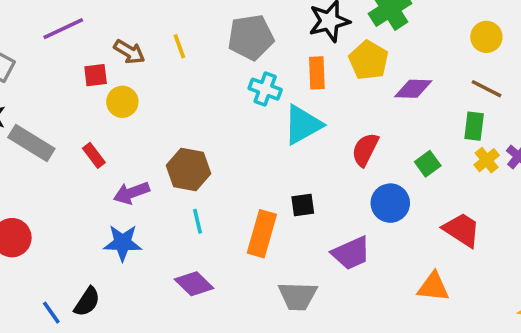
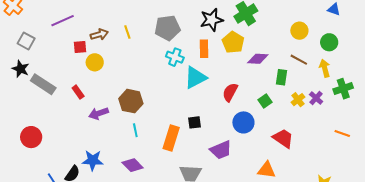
brown arrow: (129, 52) -> (99, 34), turned -48
green rectangle: (474, 126) -> (281, 77), moved
blue star: (123, 243) -> (93, 160), moved

